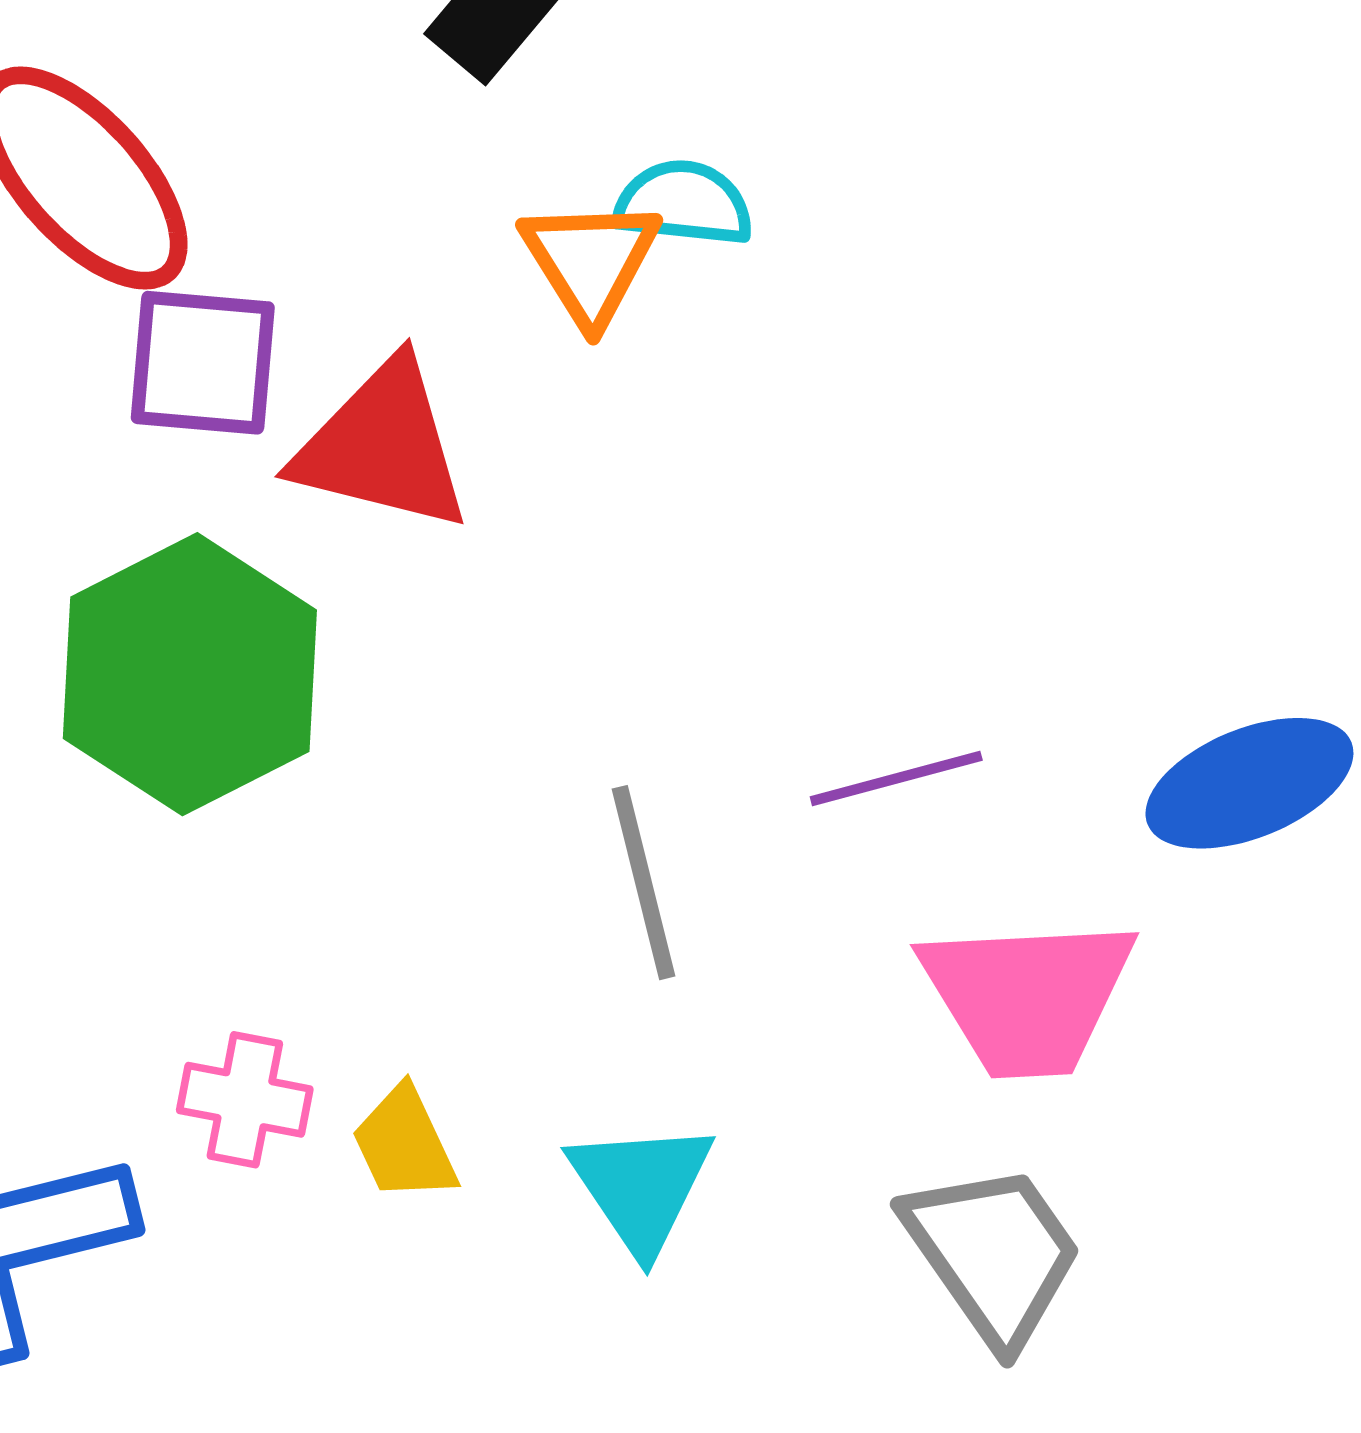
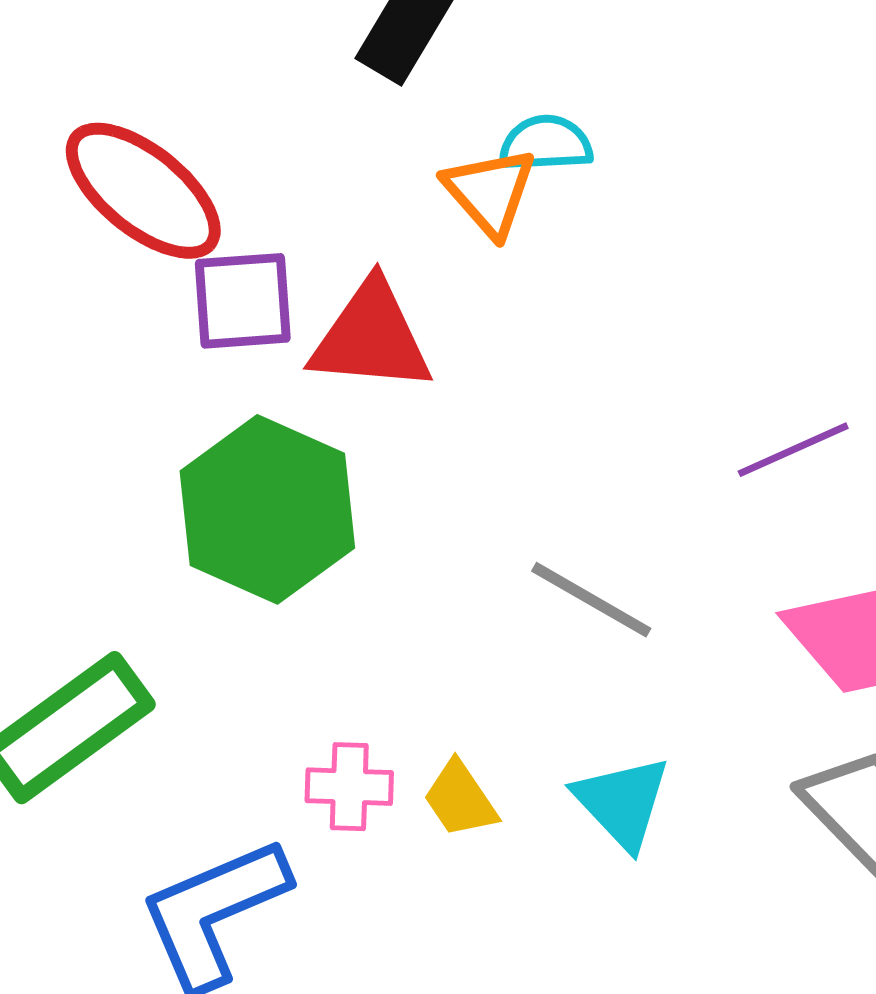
purple line: (896, 779) -> (793, 450), moved
gray line: (643, 883) -> (591, 600), turned -37

